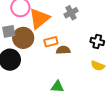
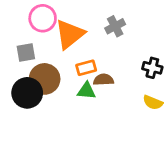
brown circle: (23, 38) -> (45, 79), moved
green triangle: (57, 87) -> (86, 91), moved

